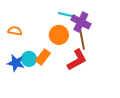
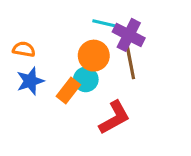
cyan circle: (29, 59) -> (86, 79), moved
red L-shape: (77, 60) -> (114, 118), moved
blue star: (16, 63) -> (30, 81), moved, turned -30

